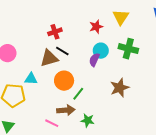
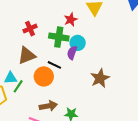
green cross: (128, 49) -> (59, 37), moved
black line: (62, 51) -> (54, 65), moved
green line: (78, 94) -> (18, 86), moved

